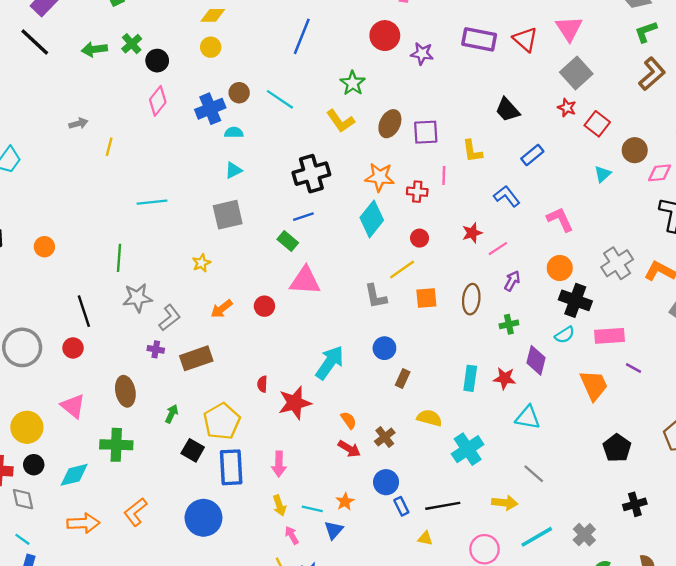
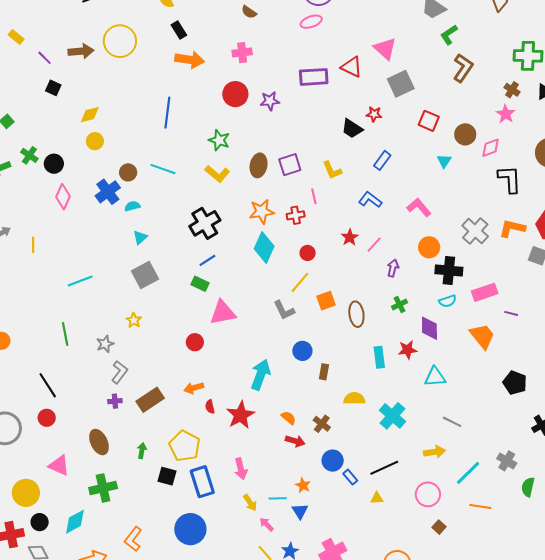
gray square: (576, 73) -> (401, 84), turned 32
red star: (567, 108) -> (374, 114), moved
gray star: (137, 298) -> (105, 344), moved, size x0.7
brown ellipse: (471, 299) -> (356, 314), moved
orange arrow: (222, 309) -> (194, 388), moved, turned 36
cyan semicircle: (565, 335) -> (448, 301), turned 30

